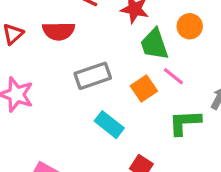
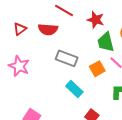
gray rectangle: (93, 76) -> (67, 58), turned 35

